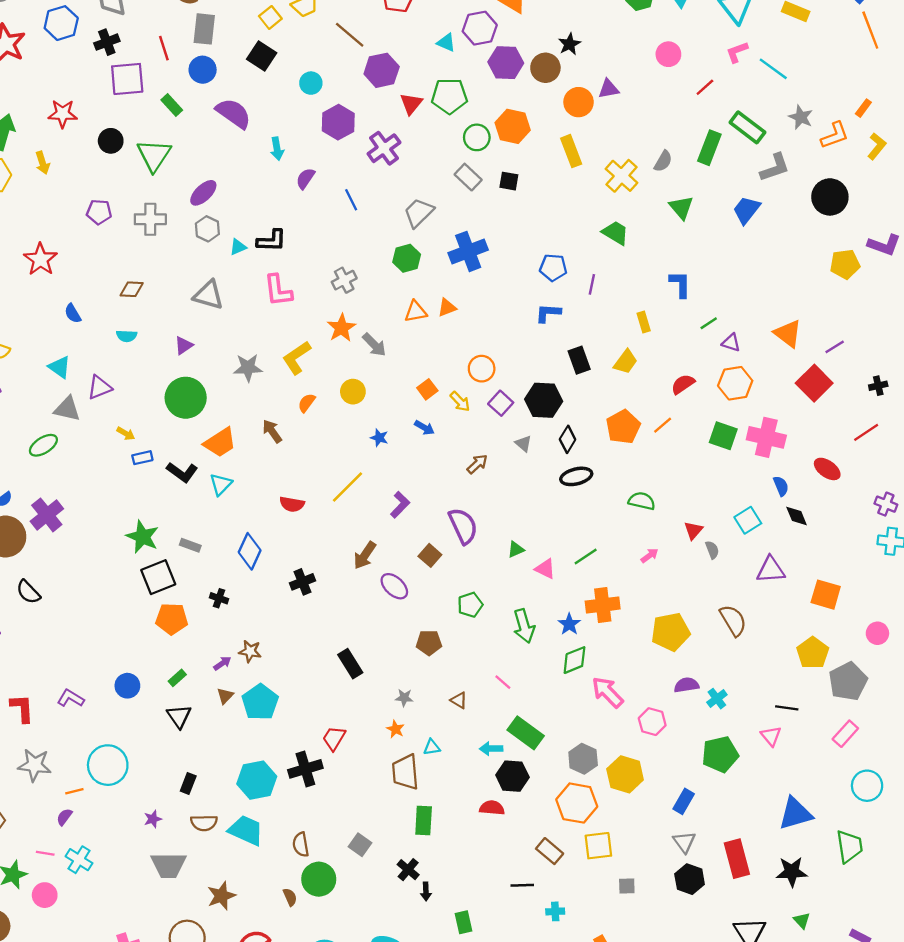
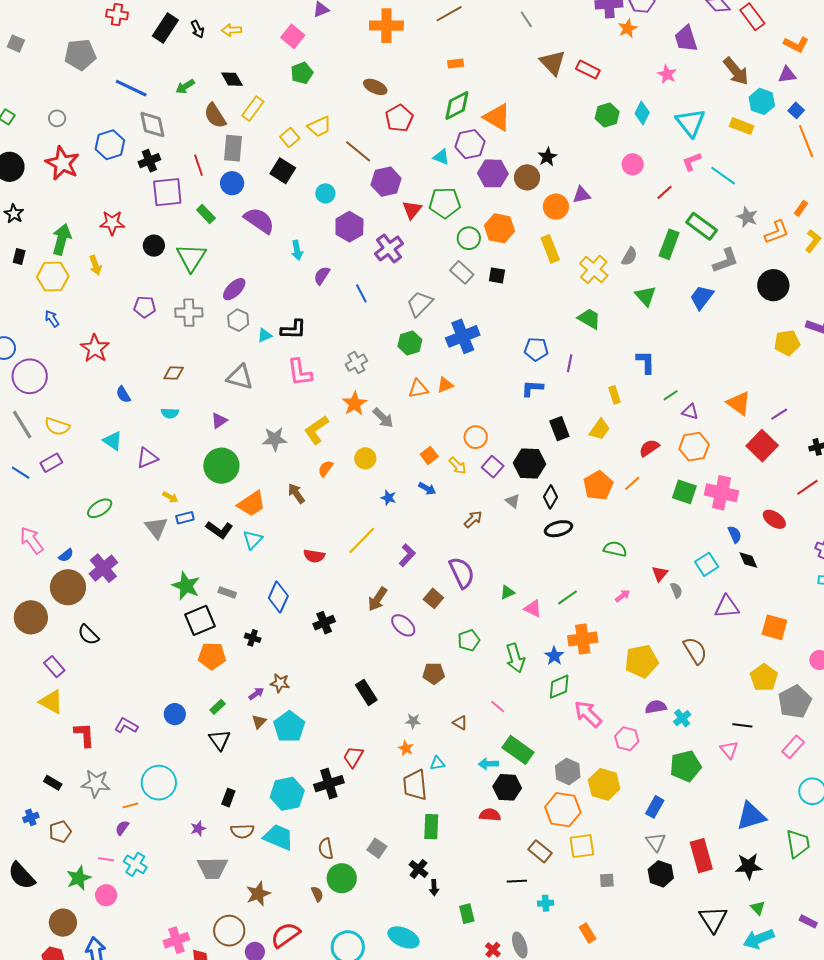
gray triangle: (67, 409) -> (156, 528), moved, turned 40

